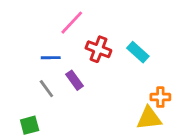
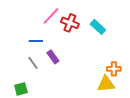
red cross: (98, 49) -> (70, 23), moved
cyan rectangle: (138, 52) -> (98, 27), moved

